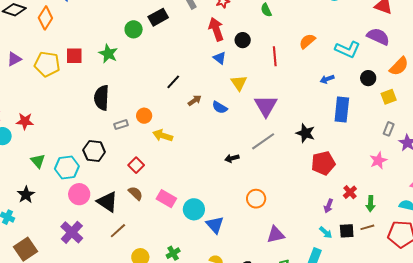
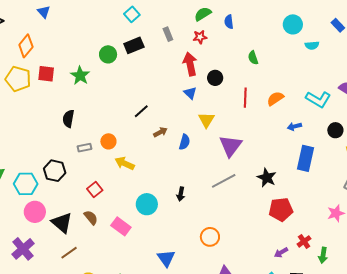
green semicircle: (266, 10) -> (253, 58), moved
orange diamond: (45, 18) -> (26, 46), moved
orange semicircle: (307, 41) -> (275, 99), moved
black semicircle: (102, 98) -> (68, 119), size x0.7
blue semicircle: (220, 107) -> (184, 142), turned -112
black arrow: (232, 158) -> (181, 194), moved, turned -72
purple arrow: (328, 206) -> (281, 253), turned 32
cyan circle: (194, 209) -> (147, 204), moved

